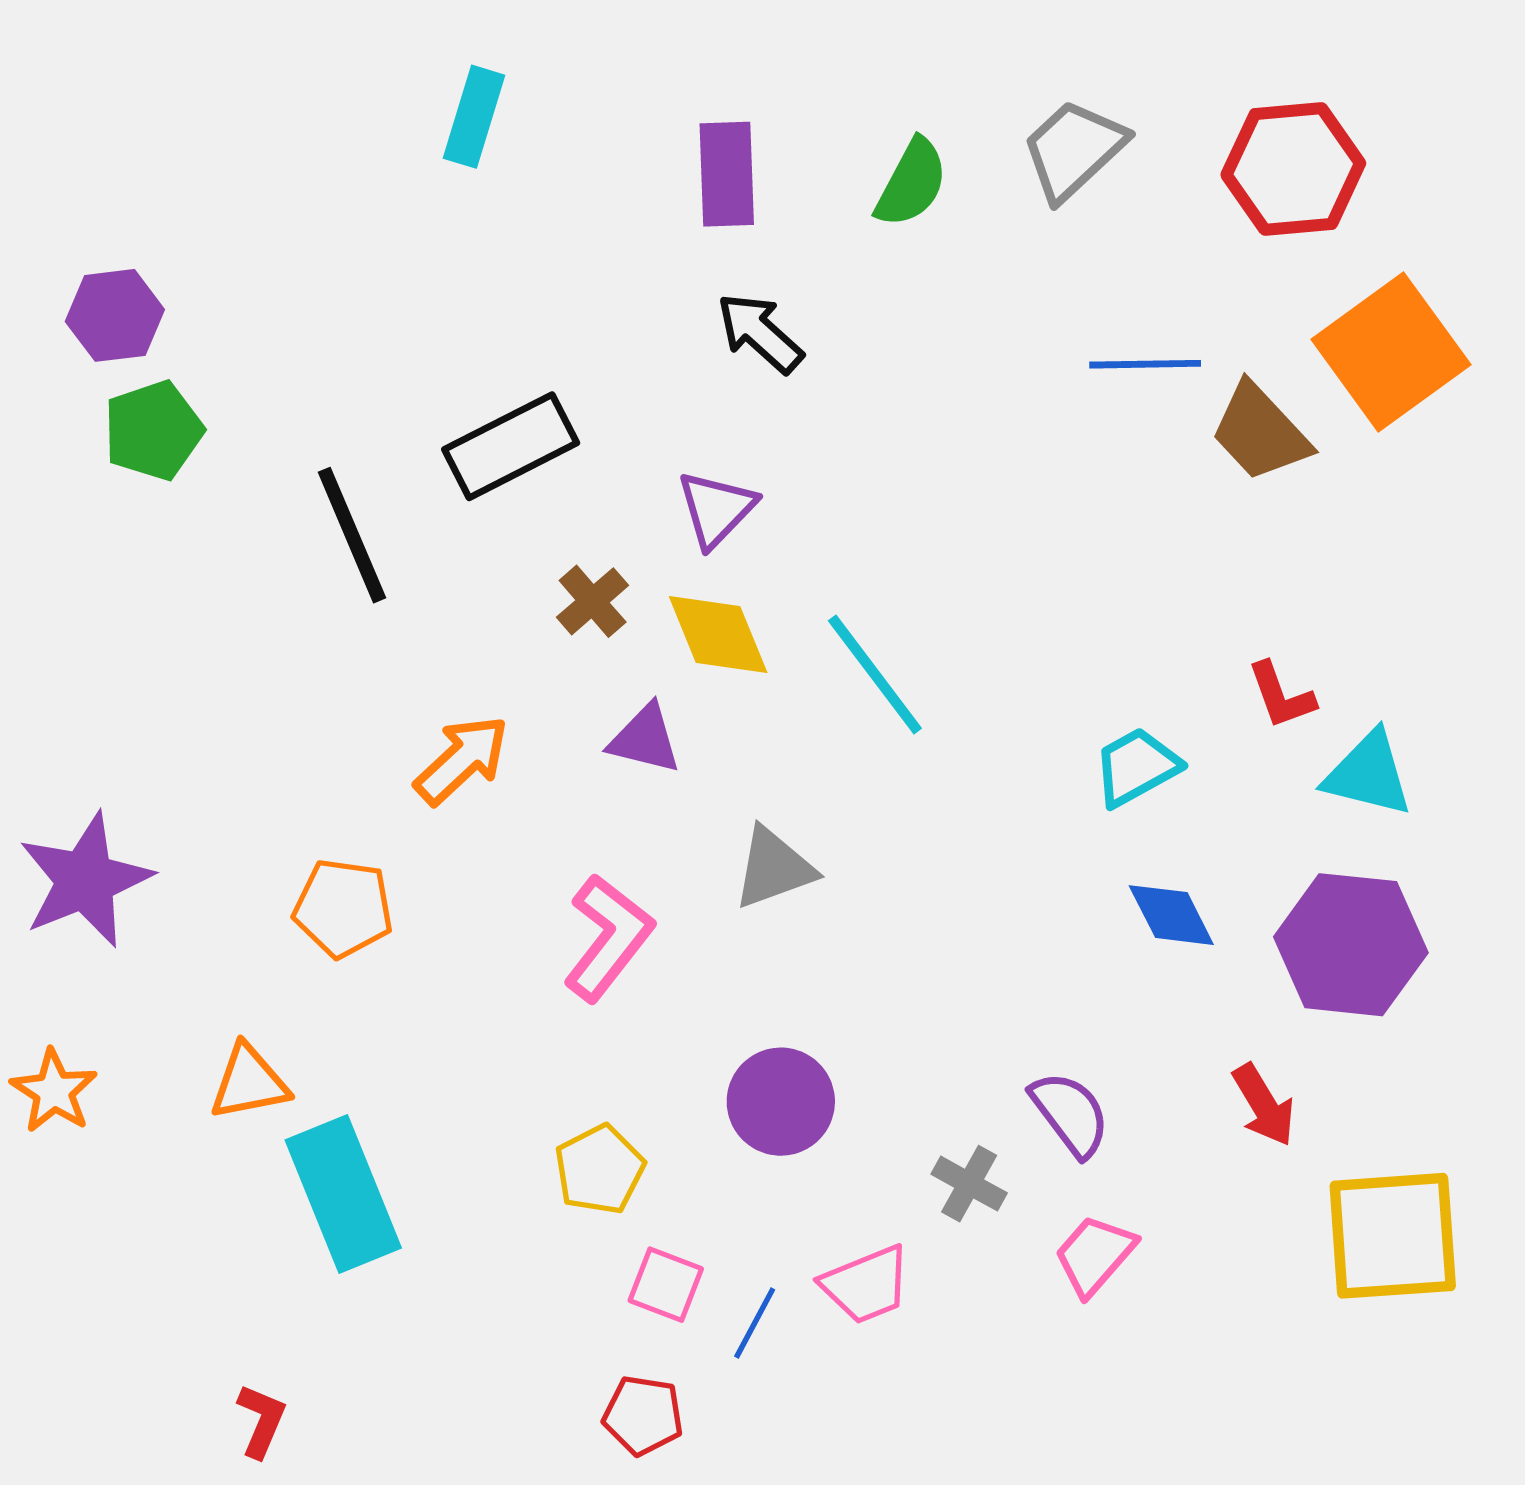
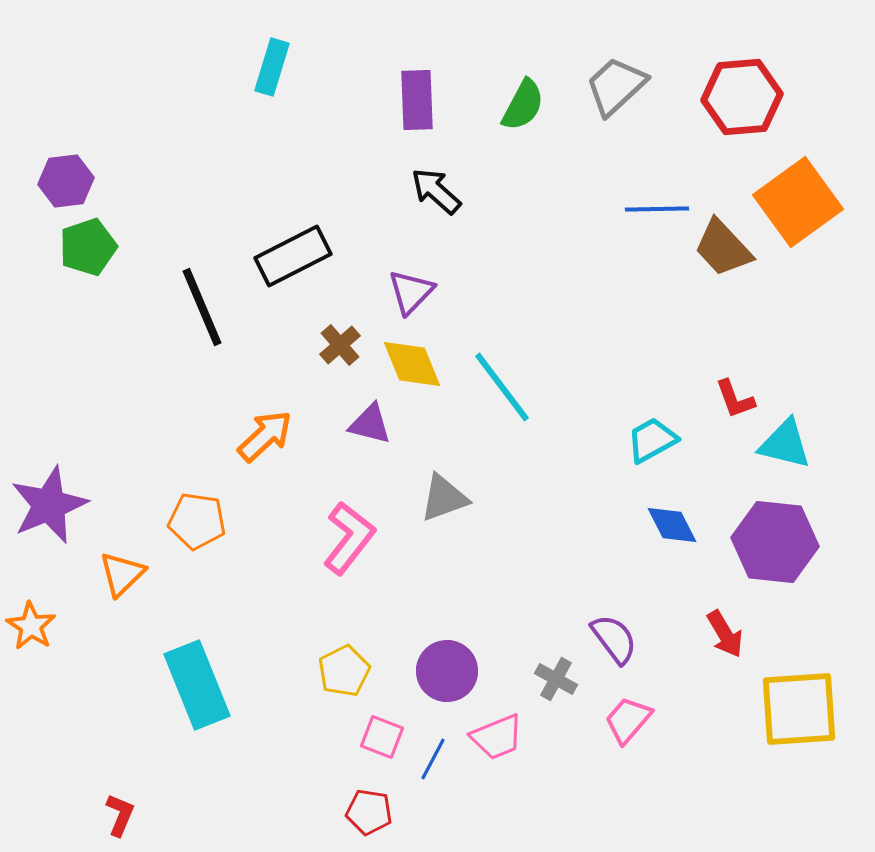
orange triangle: (249, 1082) -> (122, 574), moved, turned -33
purple circle: (781, 1102) -> (447, 671), moved
red L-shape: (261, 1421) -> (120, 815), moved

